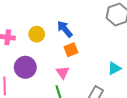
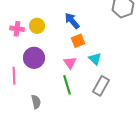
yellow circle: (37, 34) -> (37, 26), moved
cyan triangle: (114, 68) -> (95, 59), moved, turned -48

